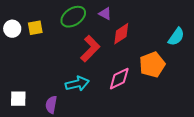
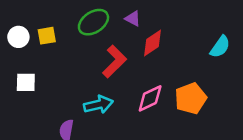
orange pentagon: (152, 65) -> (191, 98), moved
white square: (18, 99) -> (26, 82), moved

